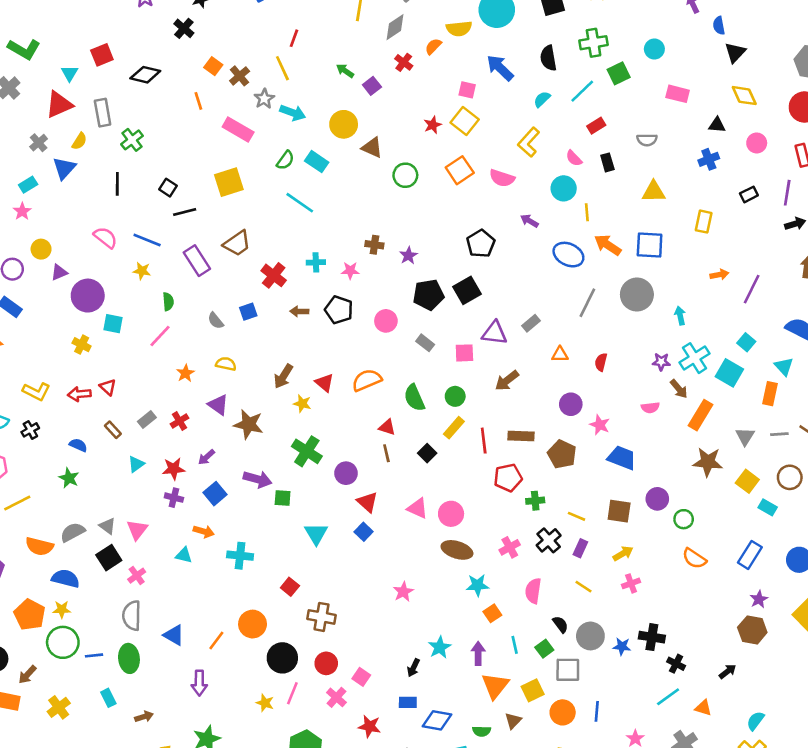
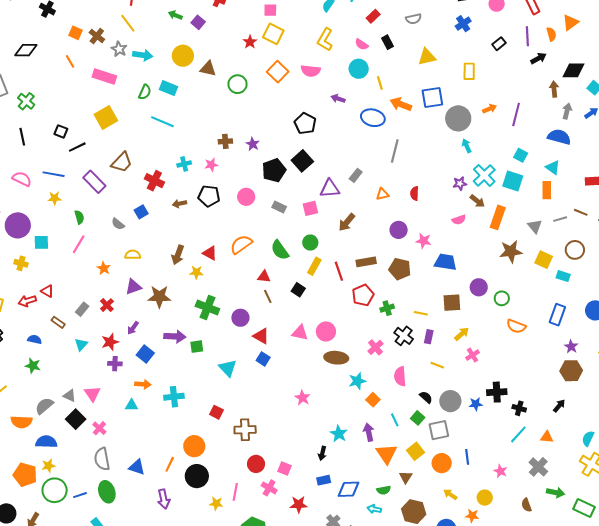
gray circle: (637, 295) -> (458, 118), moved
purple triangle: (218, 405) -> (133, 287), turned -42
black circle: (282, 658) -> (197, 476), moved

